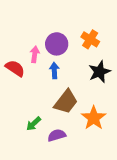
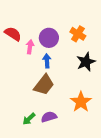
red semicircle: (15, 68) -> (13, 34), moved
brown trapezoid: (66, 102) -> (44, 85), moved
green arrow: (34, 124) -> (29, 119), moved

